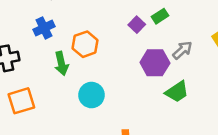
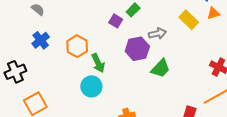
gray arrow: (182, 50) -> (157, 34), turned 42
green arrow: (61, 63) -> (98, 63), moved

